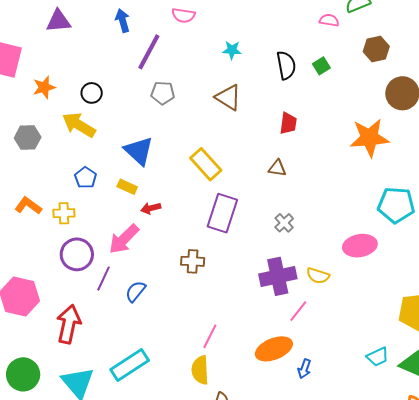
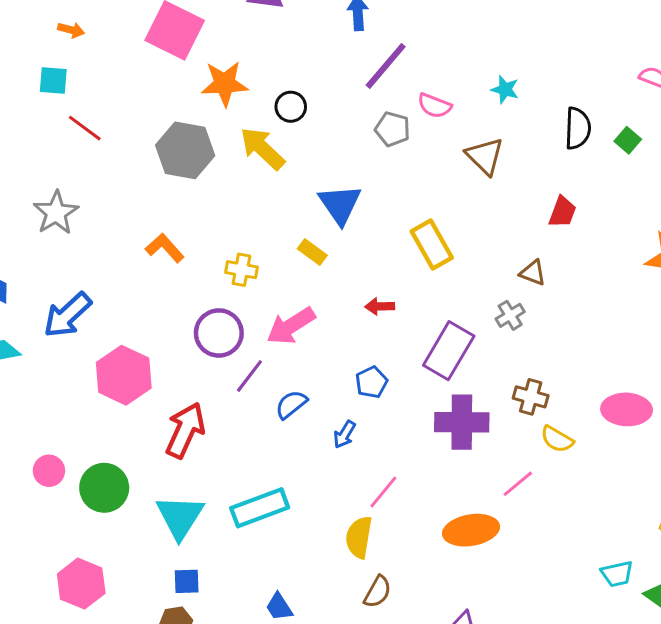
pink semicircle: (183, 15) -> (434, 106), moved
green square: (321, 66) -> (628, 140), turned -30
orange star: (44, 87) -> (225, 84), size x1.4
gray hexagon: (28, 138) -> (185, 150), size x1.5
blue pentagon: (85, 178) -> (371, 382), moved
red arrow: (151, 208) -> (380, 306), moved
yellow cross: (64, 213) -> (241, 270), moved
purple rectangle: (222, 213) -> (449, 351), moved
gray cross: (284, 223) -> (510, 315), moved
brown cross: (193, 261) -> (531, 397), moved
purple cross: (278, 276) -> (462, 422), moved
blue arrow: (304, 369) -> (344, 434), moved

